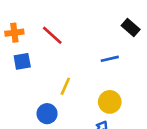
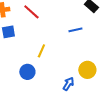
yellow circle: (110, 102) -> (87, 70), moved

